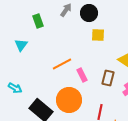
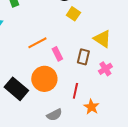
yellow square: (98, 35) -> (73, 14), turned 32

